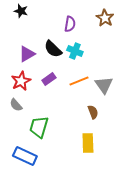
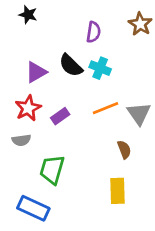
purple rectangle: (49, 79) -> (60, 116), moved
gray semicircle: (16, 105) -> (21, 140), turned -56

